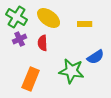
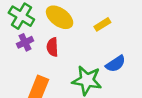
yellow rectangle: (85, 24) -> (102, 24), turned -32

